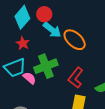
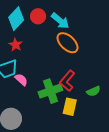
cyan arrow: (52, 30) -> (60, 21), moved
green cross: (46, 66) -> (50, 91), moved

